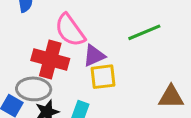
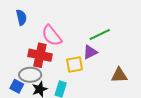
purple triangle: (94, 56) -> (90, 52), moved

